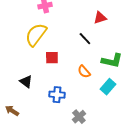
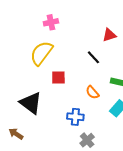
black triangle: (26, 82) -> (31, 103), size x1.6
blue cross: (57, 95) -> (75, 117), moved

